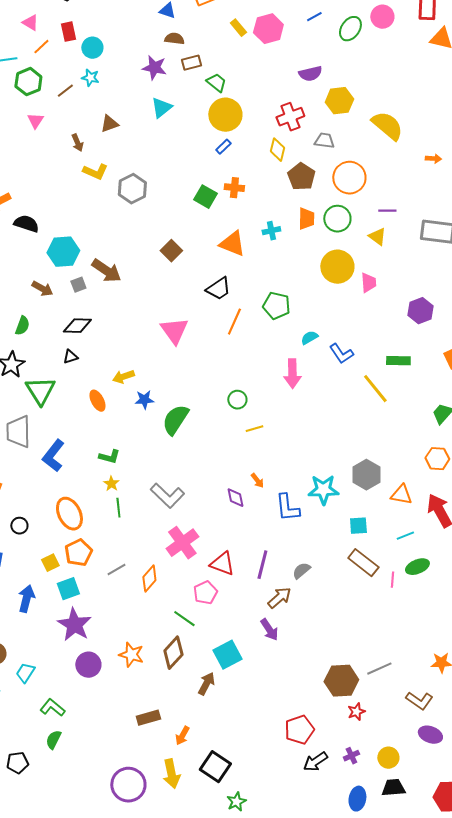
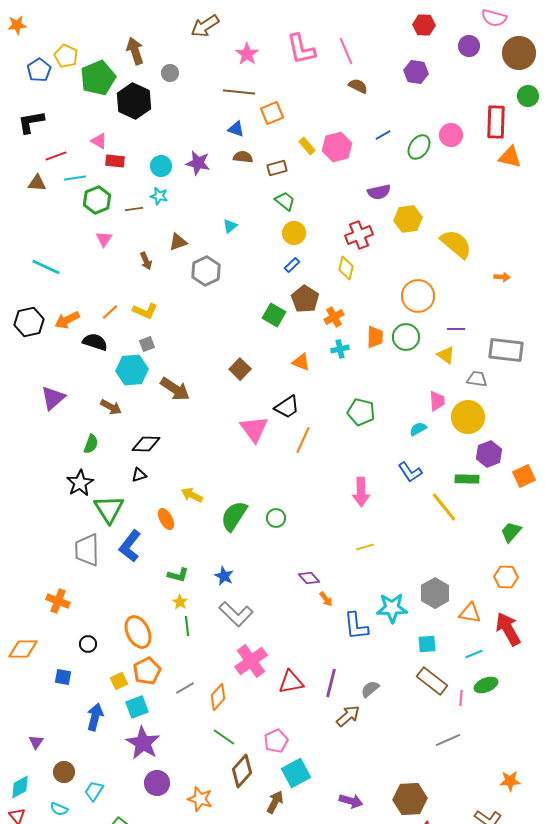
red rectangle: (68, 32) -> (115, 161), moved, turned -72
orange line: (41, 47) -> (110, 312), moved
brown rectangle: (191, 63) -> (277, 168), moved
purple star: (154, 68) -> (198, 163), moved
brown line: (65, 91) -> (134, 209), turned 30
cyan triangle: (161, 108) -> (230, 226), size x0.7
yellow circle: (225, 115) -> (294, 233), size x0.7
gray trapezoid: (324, 141) -> (477, 379), moved
yellow L-shape: (95, 172) -> (145, 311), moved
brown pentagon: (301, 177) -> (305, 299), moved
orange cross: (234, 188) -> (334, 317), moved, turned -36
gray hexagon: (132, 189) -> (206, 271), moved
orange triangle: (232, 244) -> (301, 362), size x0.7
yellow circle: (337, 267) -> (468, 417), moved
gray square: (78, 285) -> (147, 344), moved
green pentagon: (276, 306) -> (361, 412), moved
purple hexagon: (420, 311) -> (489, 454), moved
pink triangle: (174, 331) -> (254, 429), moved
cyan semicircle: (309, 338) -> (418, 429), moved
yellow arrow: (123, 377) -> (192, 495), turned 45
blue star: (144, 400) -> (224, 576), moved, turned 30
green circle: (237, 400) -> (276, 518), moved
green semicircle: (175, 420) -> (234, 516), moved
yellow line: (254, 429) -> (365, 547), moved
blue L-shape: (53, 456) -> (130, 546), moved
purple diamond: (235, 498) -> (309, 578), moved, turned -30
red triangle: (222, 564) -> (291, 682), turned -32
pink pentagon: (205, 593) -> (276, 741), moved
green line: (184, 619) -> (224, 737), moved
purple arrow: (269, 630) -> (351, 801), moved, turned -40
orange star: (131, 655) -> (200, 799), moved
gray line: (379, 669) -> (448, 740), moved

